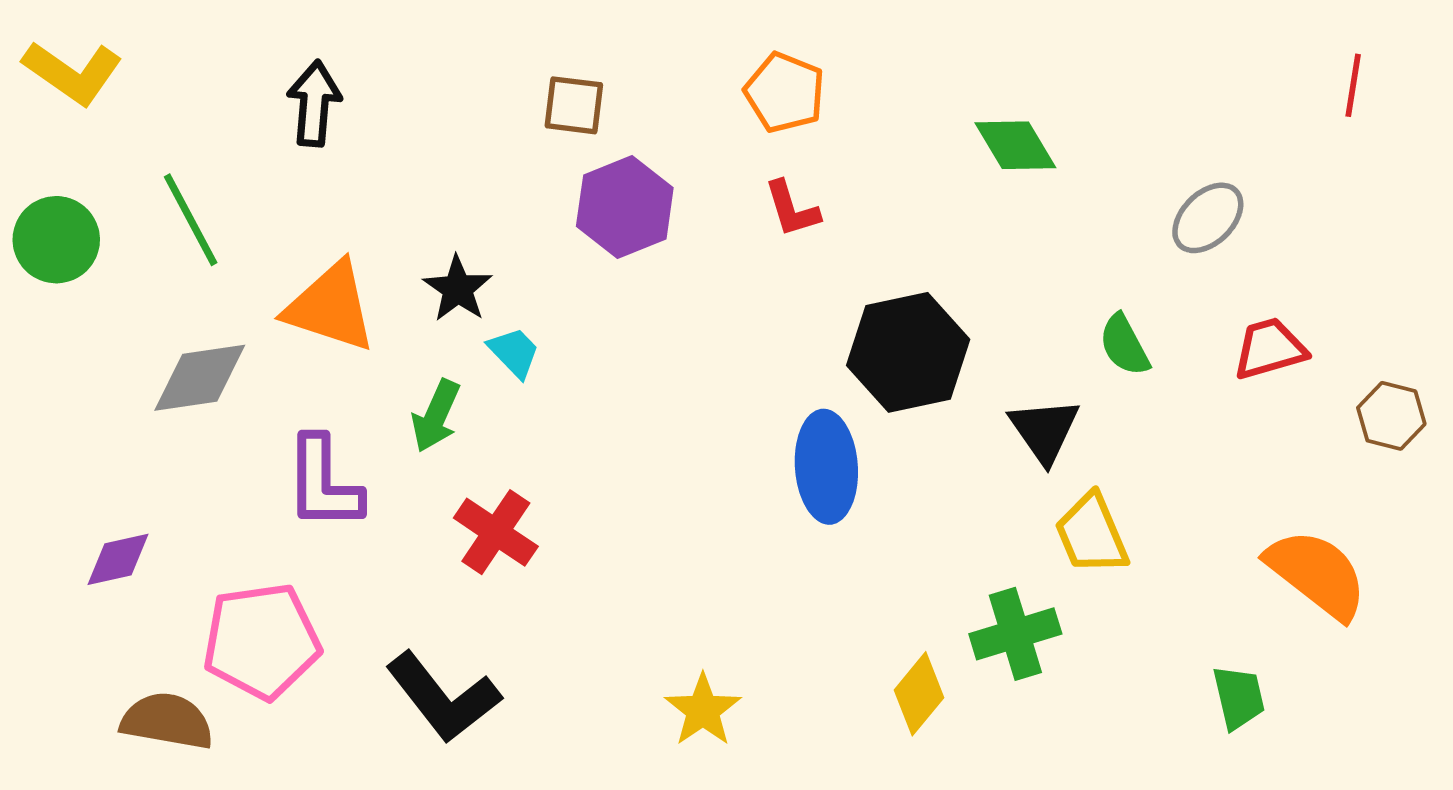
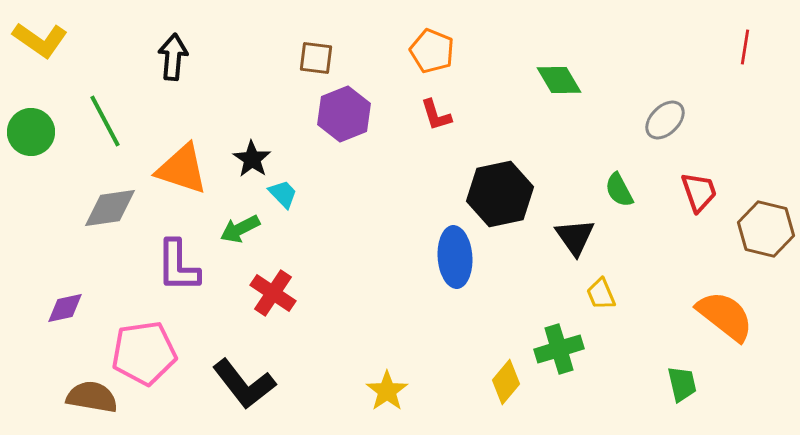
red trapezoid: (1270, 349) -> (699, 192), turned 87
green arrow: (436, 416) -> (240, 229), turned 39
brown hexagon: (1391, 416) -> (766, 229), size x1.5
yellow trapezoid: (1092, 534) -> (601, 294), size x0.7

